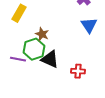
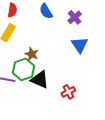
red cross: (78, 71) -> (68, 92), turned -32

